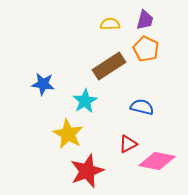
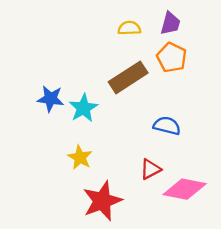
cyan star: (85, 101) -> (83, 108), moved
yellow star: (68, 134) -> (80, 157), size x0.7

